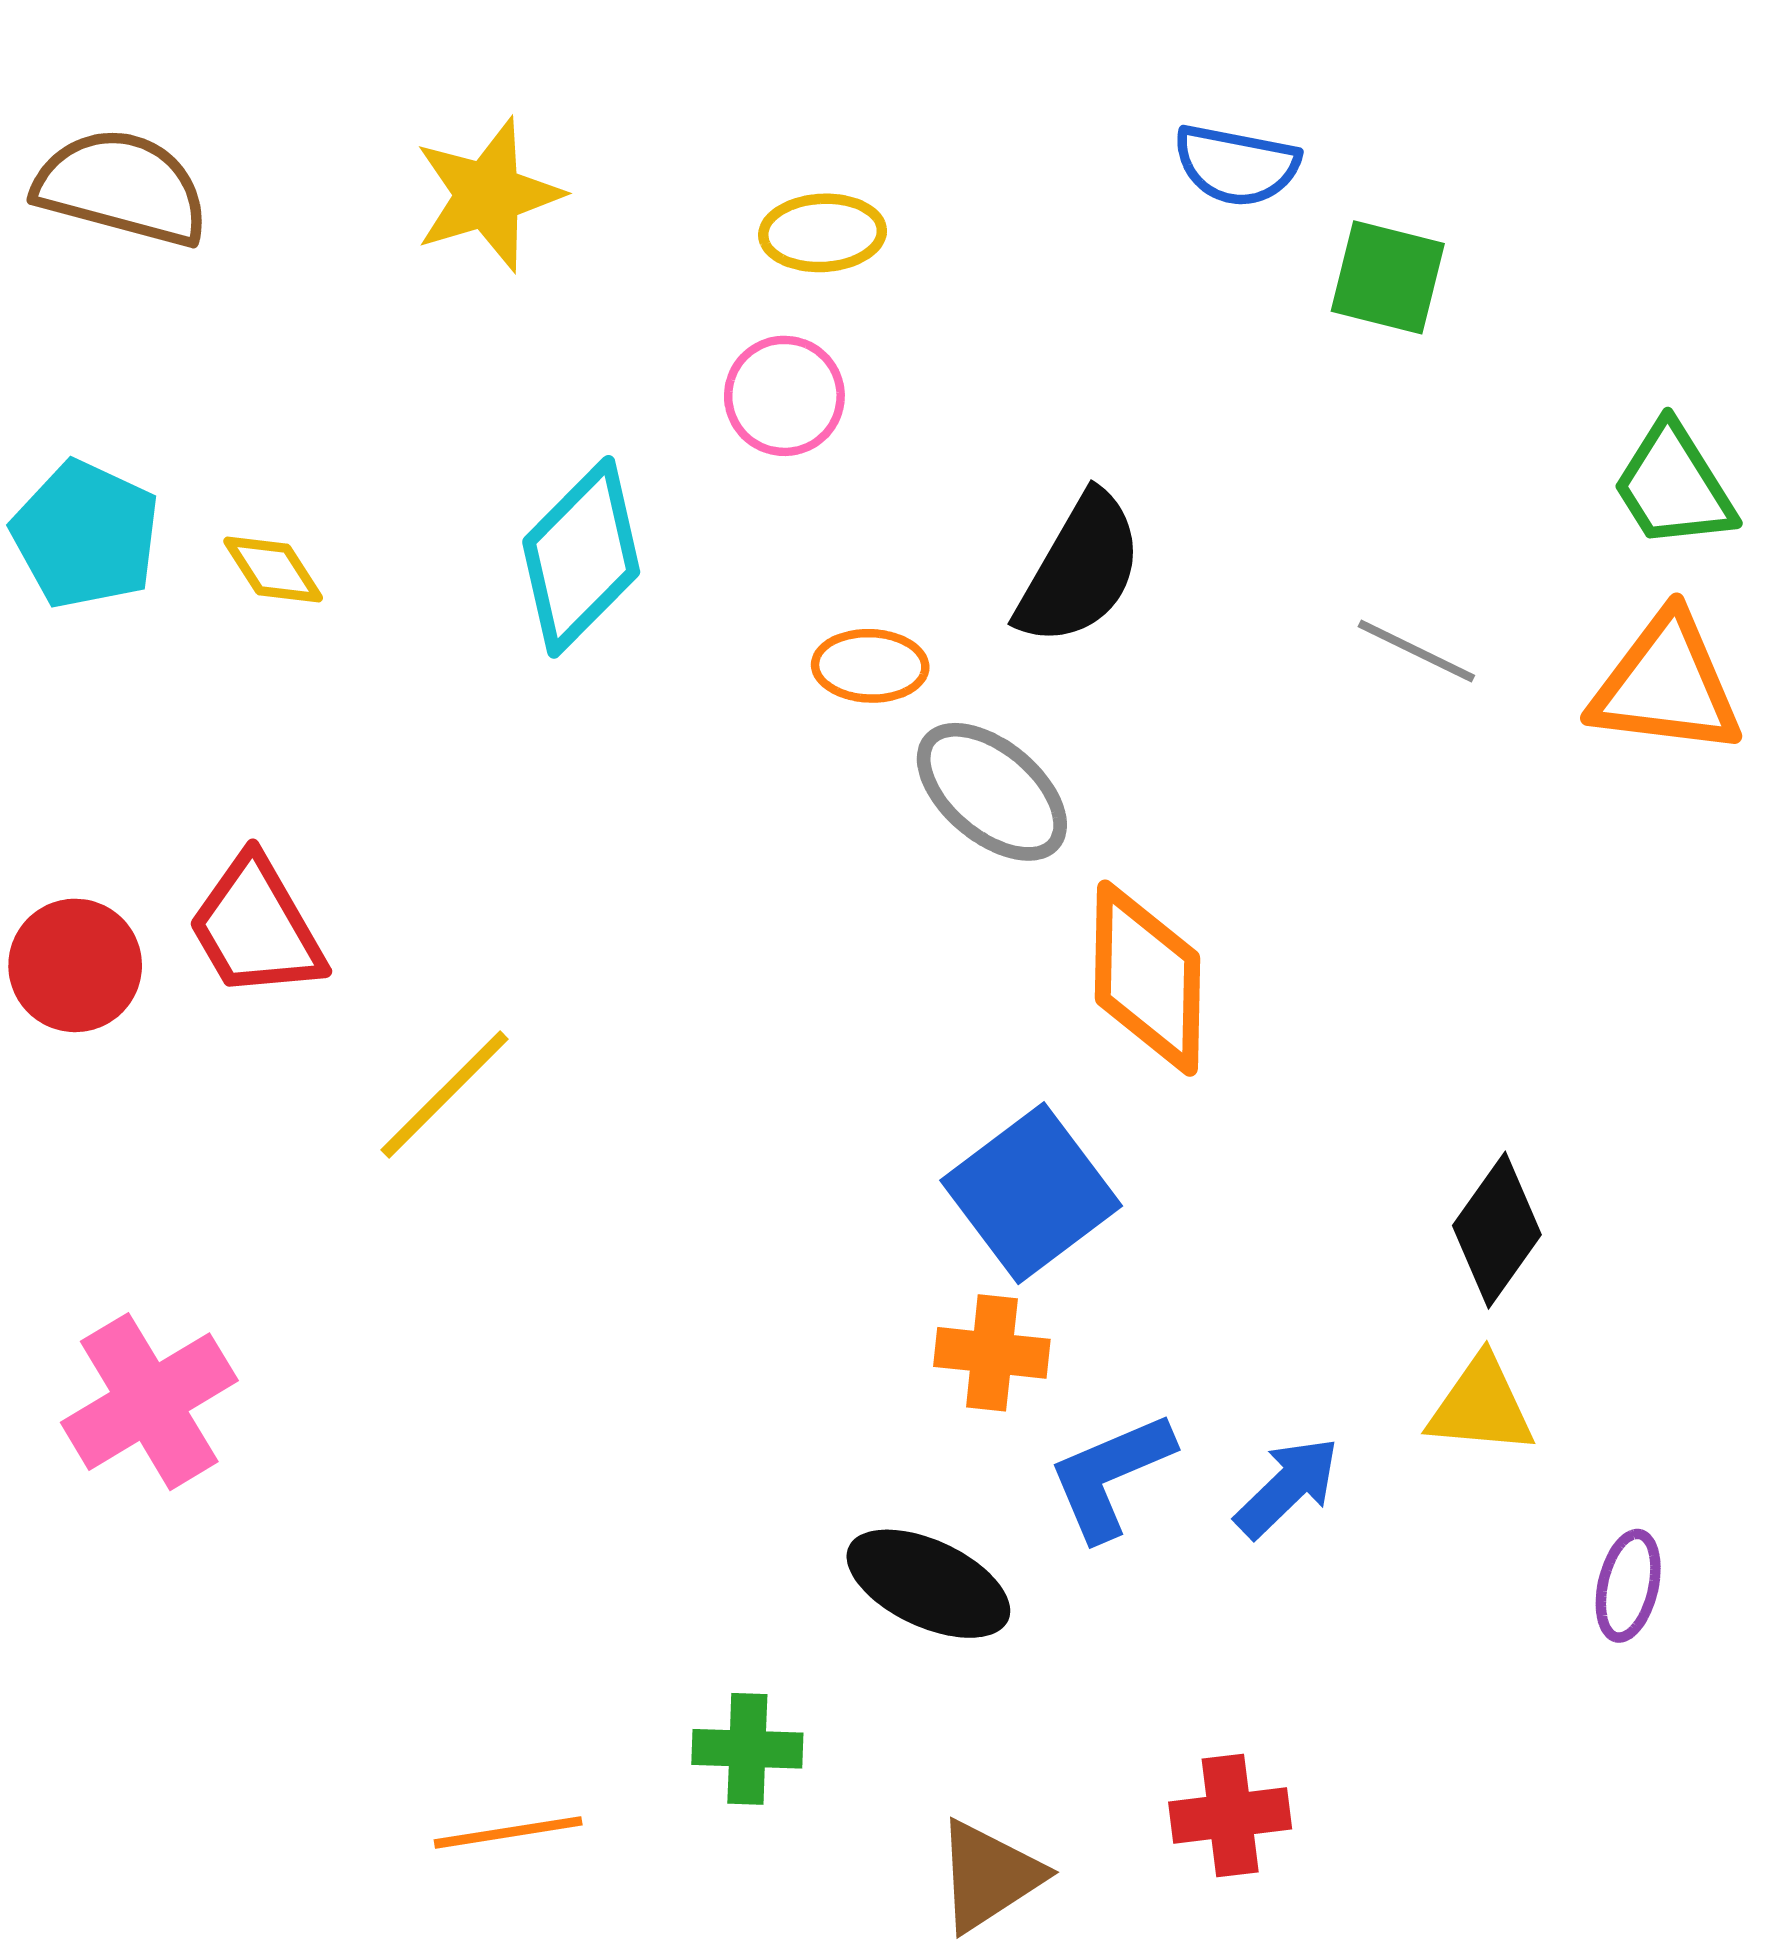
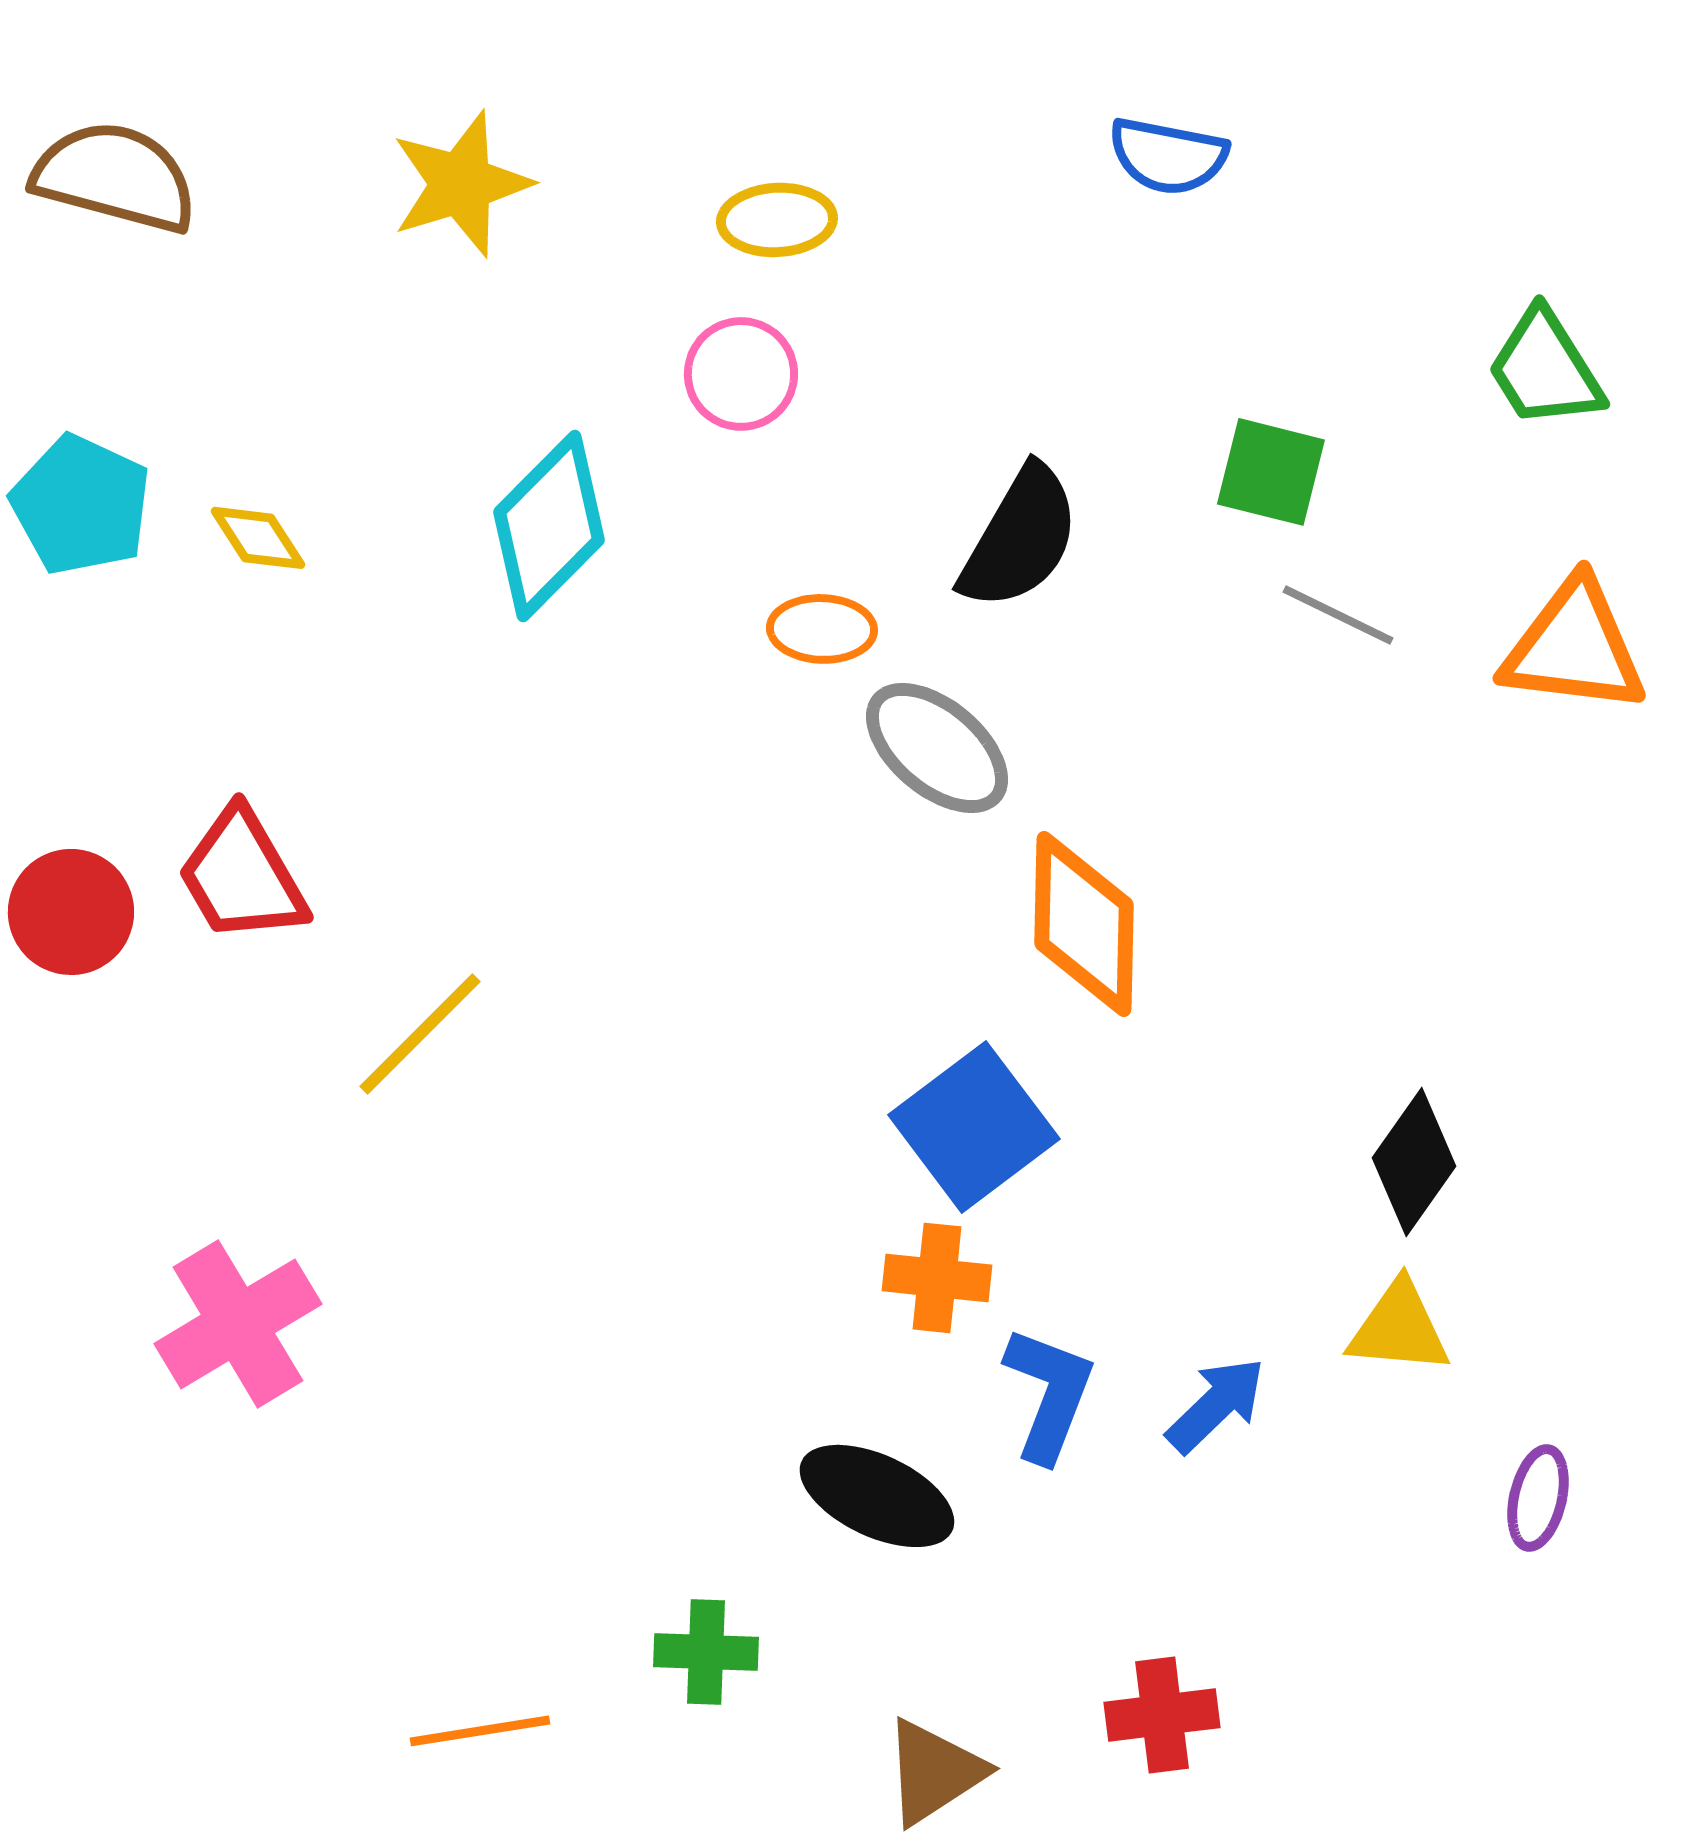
green square: (1388, 277) -> (1271, 472), moved
green trapezoid: (1674, 486) -> (1545, 369), moved
pink cross: (149, 1402) -> (238, 1324), moved
blue L-shape: (1110, 1476) -> (1049, 1394), turned 134

